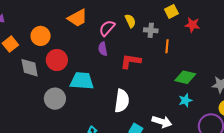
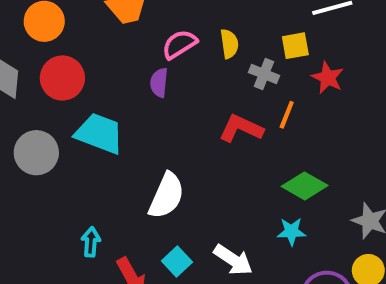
yellow square: (171, 11) -> (295, 46), moved
red star: (192, 25) -> (328, 78), moved
red L-shape: (131, 61) -> (241, 128), moved

